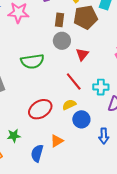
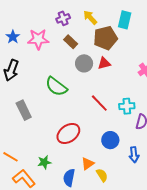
brown rectangle: (60, 20) -> (71, 42), moved, turned -48
red triangle: (82, 54) -> (104, 63), moved, turned 40
green semicircle: (32, 61) -> (56, 87), turned 50
yellow semicircle: (69, 105) -> (102, 175), moved, turned 88

